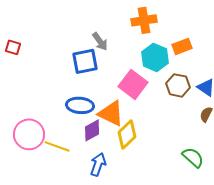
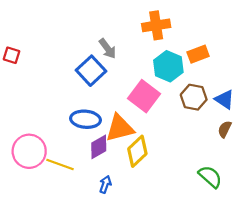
blue square: (85, 61) -> (91, 71), turned -32
orange triangle: (111, 113) -> (120, 128), turned -40
blue arrow: (98, 164) -> (105, 184), size x0.7

